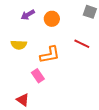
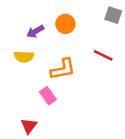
purple arrow: (28, 15) -> (35, 31), moved
red triangle: (23, 100) -> (29, 126), turned 32

